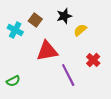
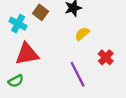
yellow semicircle: (80, 30) -> (82, 34), moved
red triangle: (47, 51) -> (27, 54), moved

